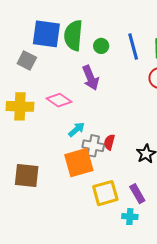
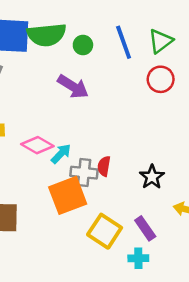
green semicircle: (73, 35) -> (46, 35), turned -96
purple arrow: (91, 78) -> (73, 87), turned -30
pink diamond: (59, 100) -> (37, 145), moved
yellow square: (105, 193) -> (105, 231), turned -36

